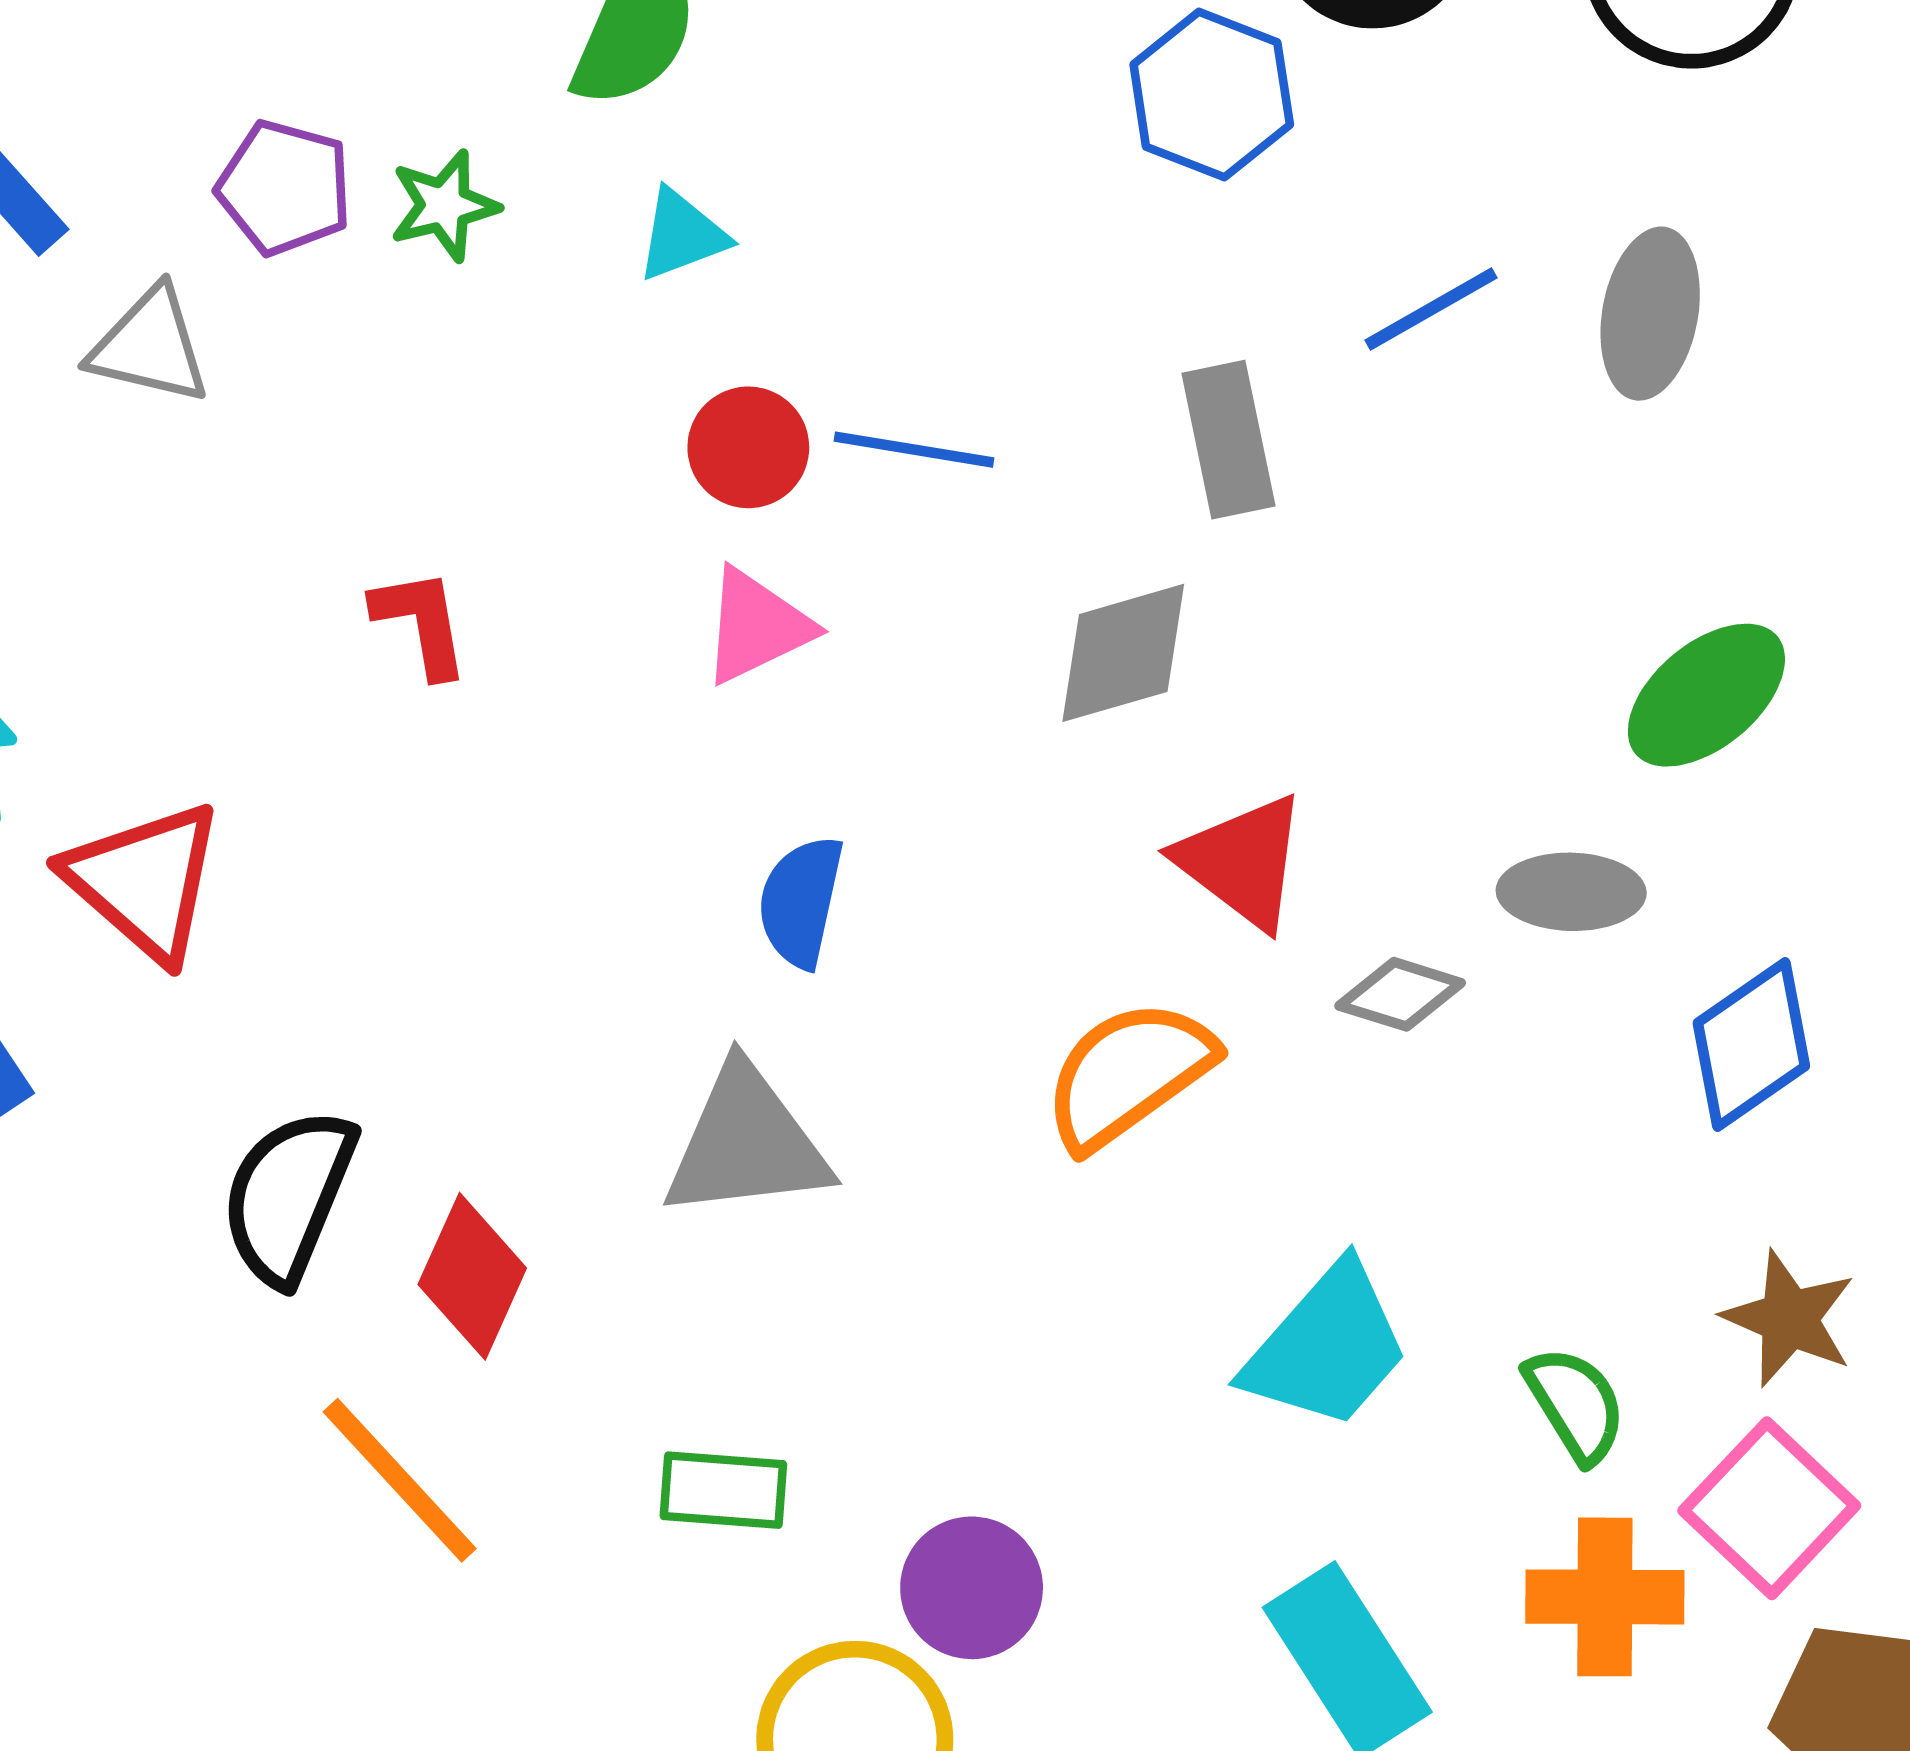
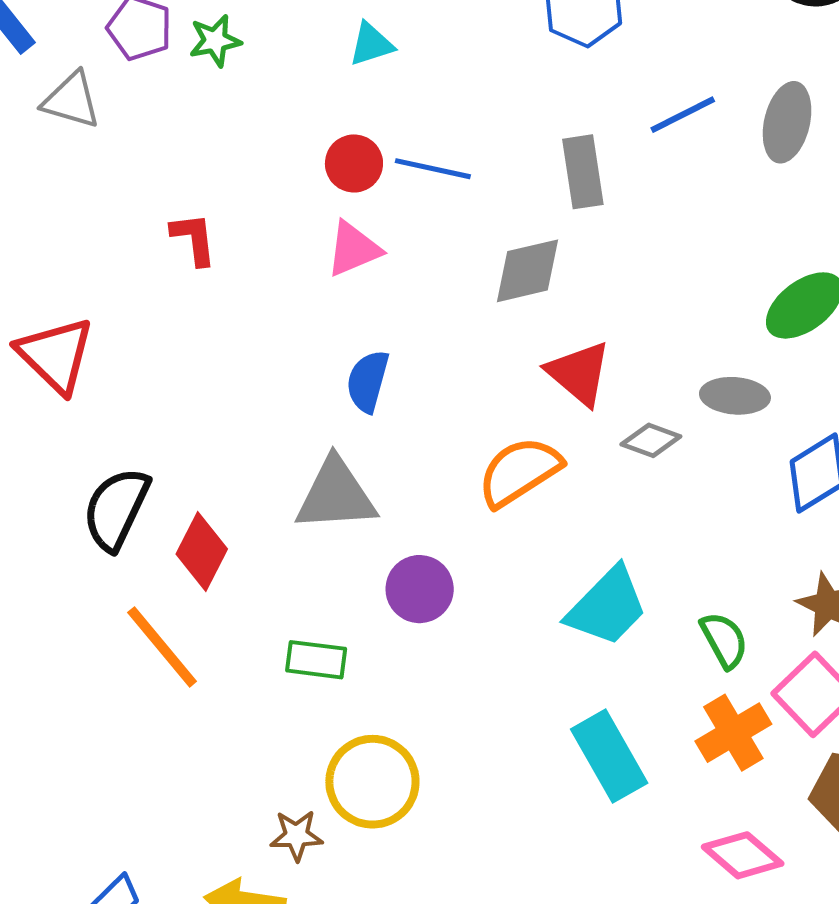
cyan triangle: (682, 235) -> (371, 44), moved
purple circle: (972, 1588) -> (420, 589), moved
orange cross: (1605, 1597) -> (733, 733), turned -34

